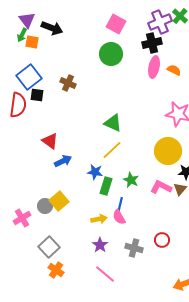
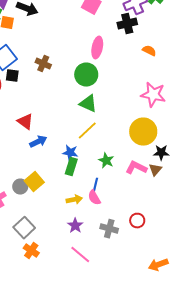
green circle: (111, 54) -> (86, 75), moved
pink ellipse: (154, 67) -> (97, 48), moved
green rectangle: (106, 186) -> (71, 167), moved

